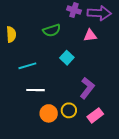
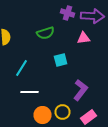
cyan square: (67, 58) -> (60, 60), turned 32
cyan line: (27, 66) -> (22, 68), turned -42

